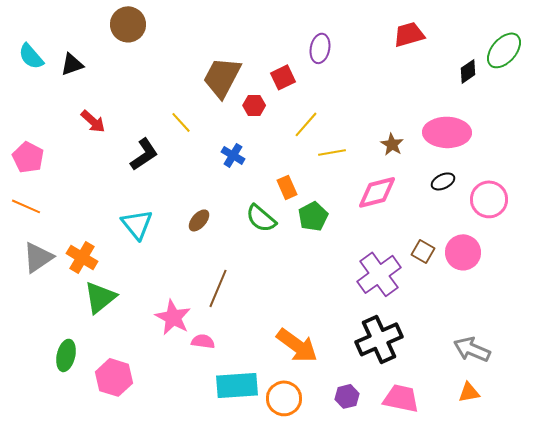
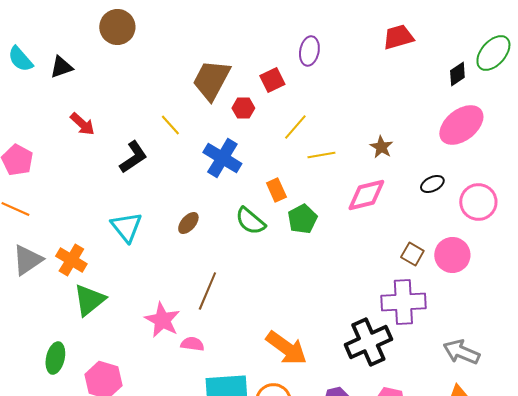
pink ellipse: (447, 132) -> (461, 125), moved, turned -39
blue cross: (233, 155) -> (222, 158), size x1.6
purple cross: (379, 274) -> (403, 302), moved, turned 33

